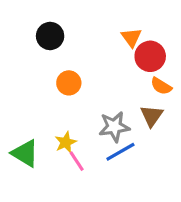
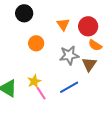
orange triangle: (131, 38) -> (63, 24), moved
gray star: (114, 127) -> (69, 55), moved

